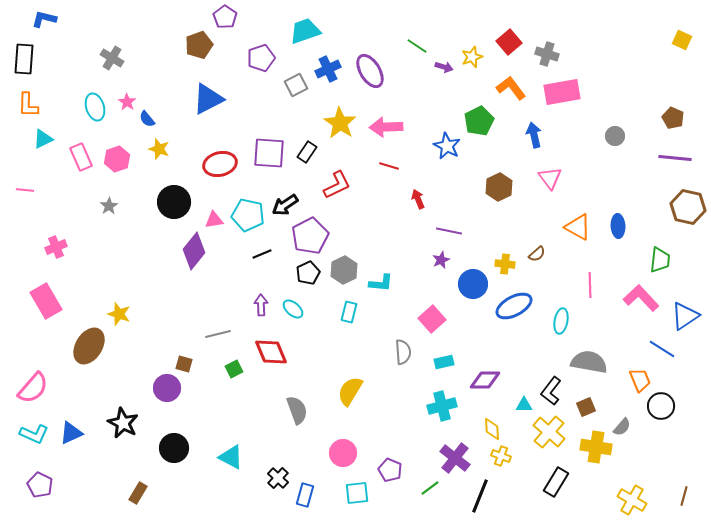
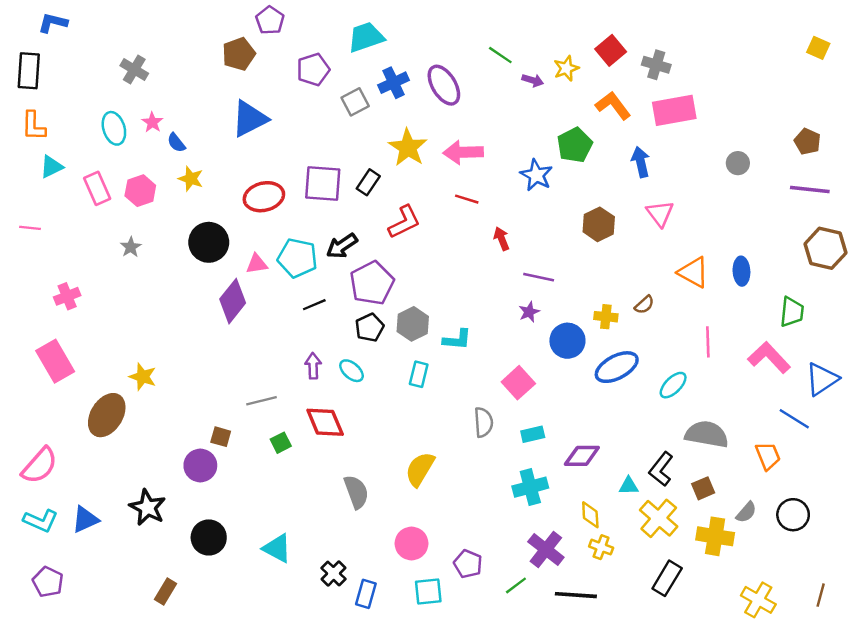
cyan ellipse: (561, 321) -> (673, 385), turned 35
black circle: (661, 406) -> (793, 515), moved
black line: (480, 496) -> (576, 595), turned 72

